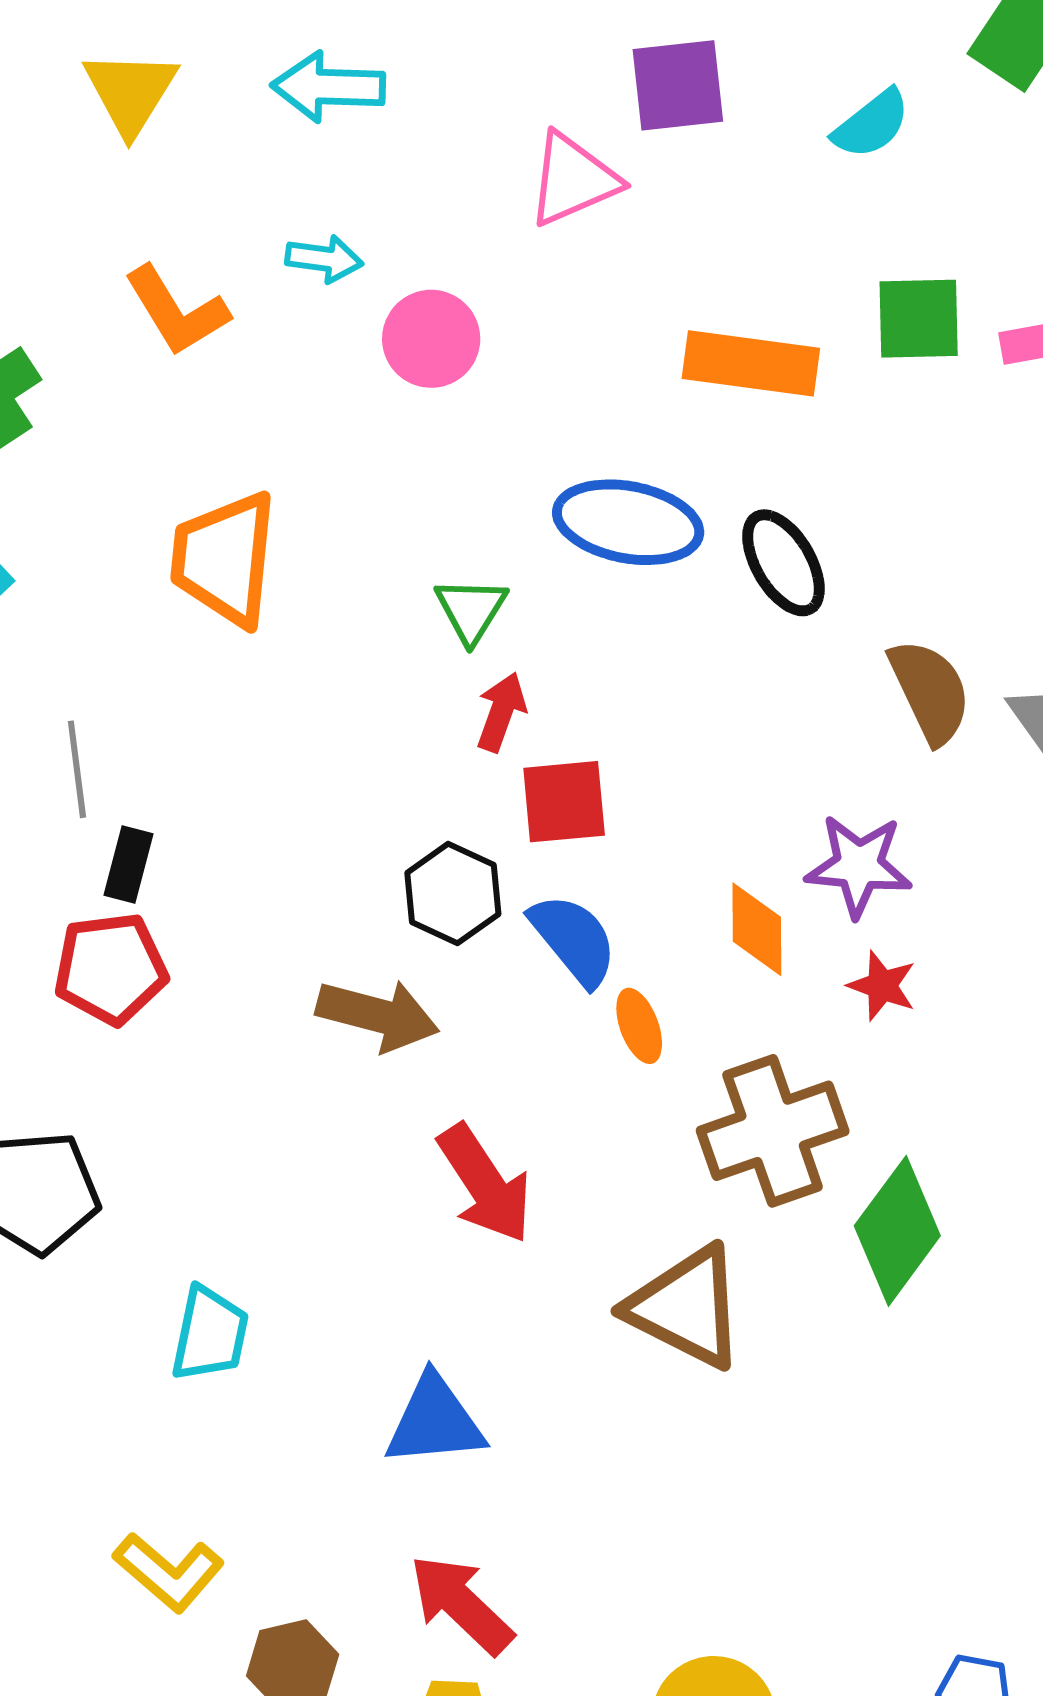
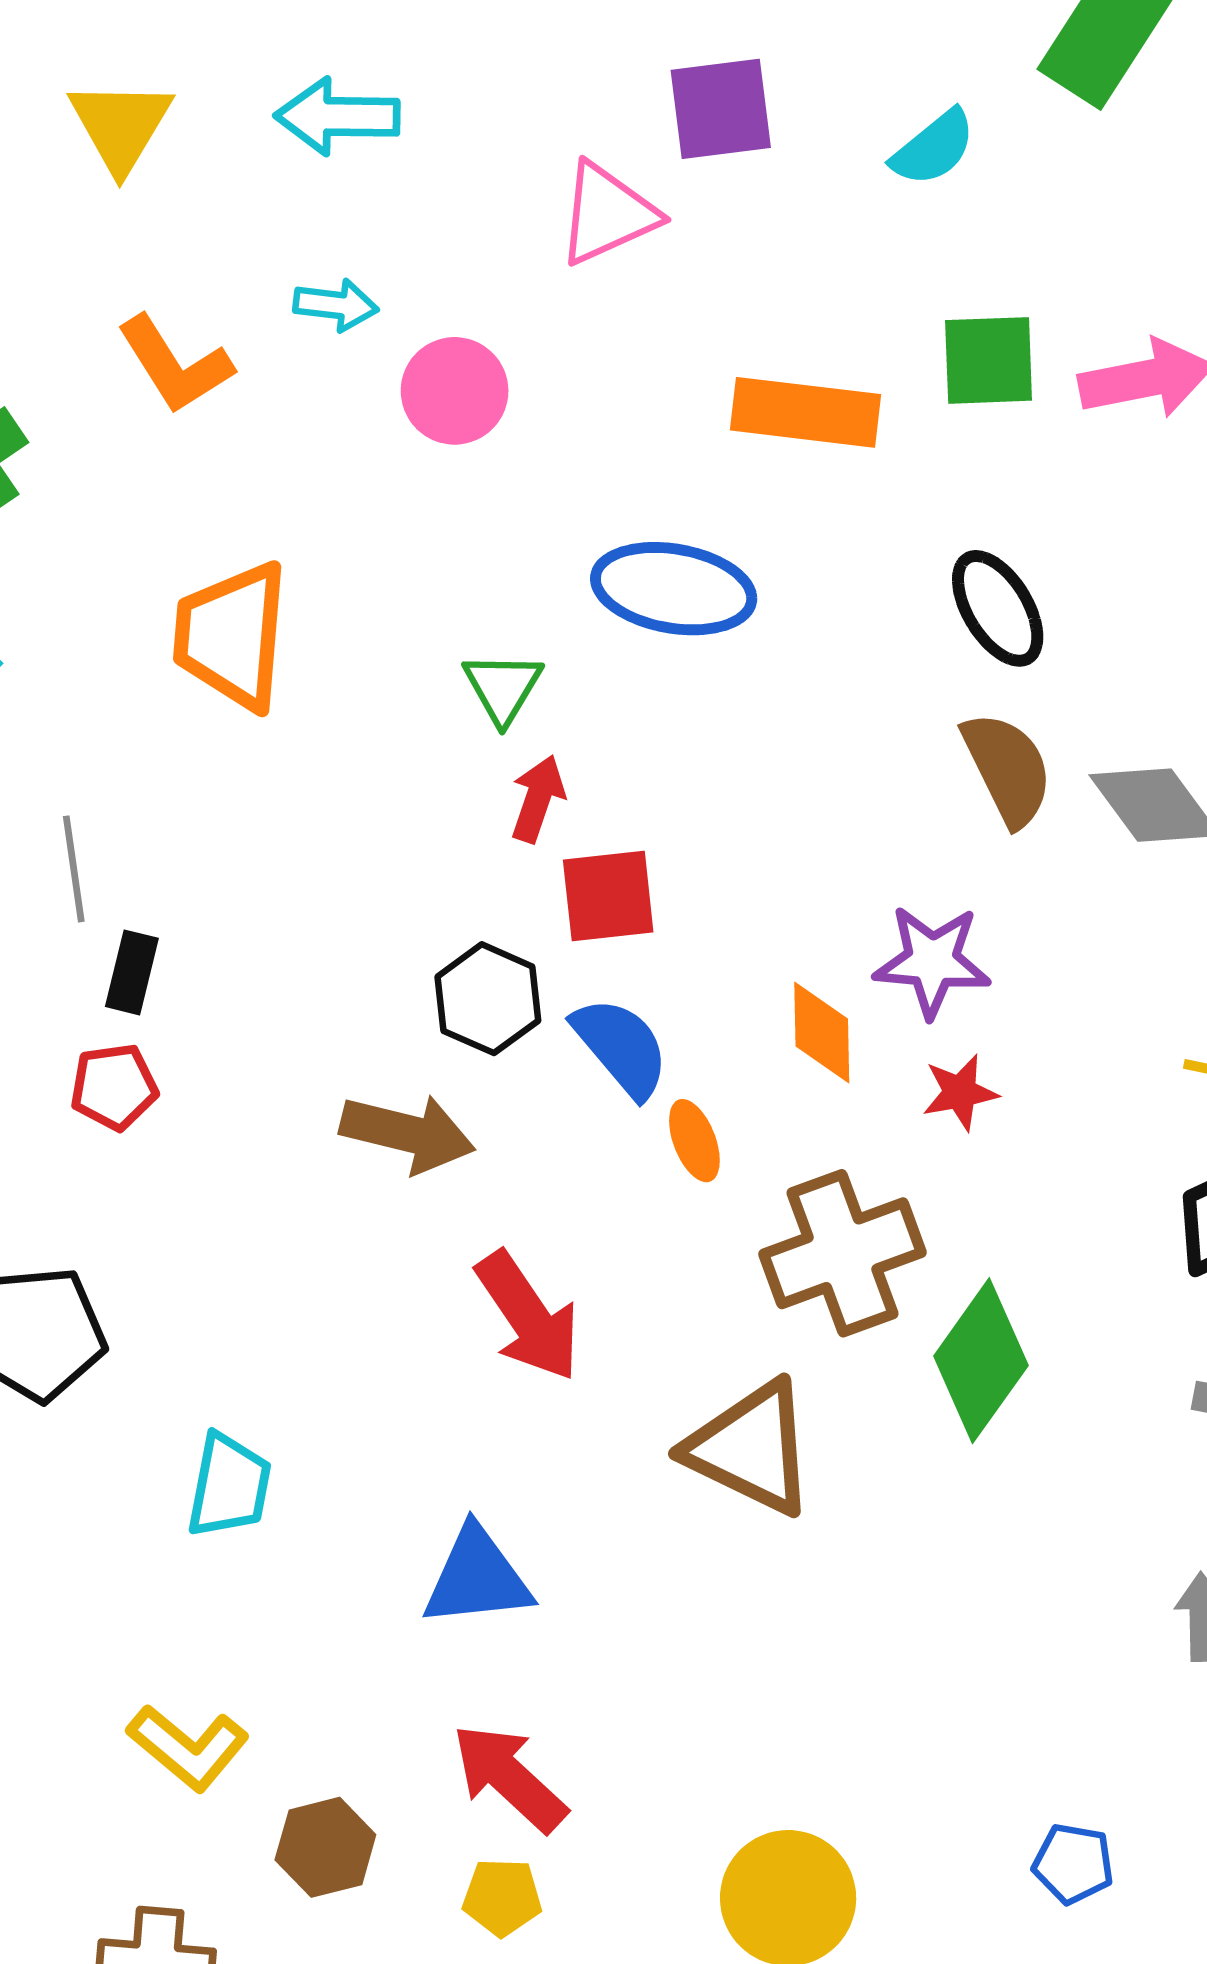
black ellipse: (783, 563) -> (998, 608), moved
red pentagon: (111, 969) -> (114, 1087), size x0.7
red star: (882, 986) -> (960, 1092), turned -30

